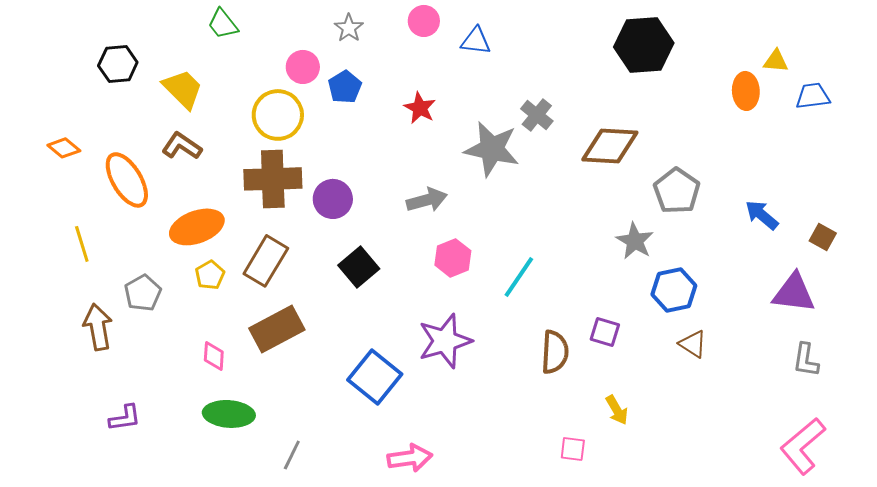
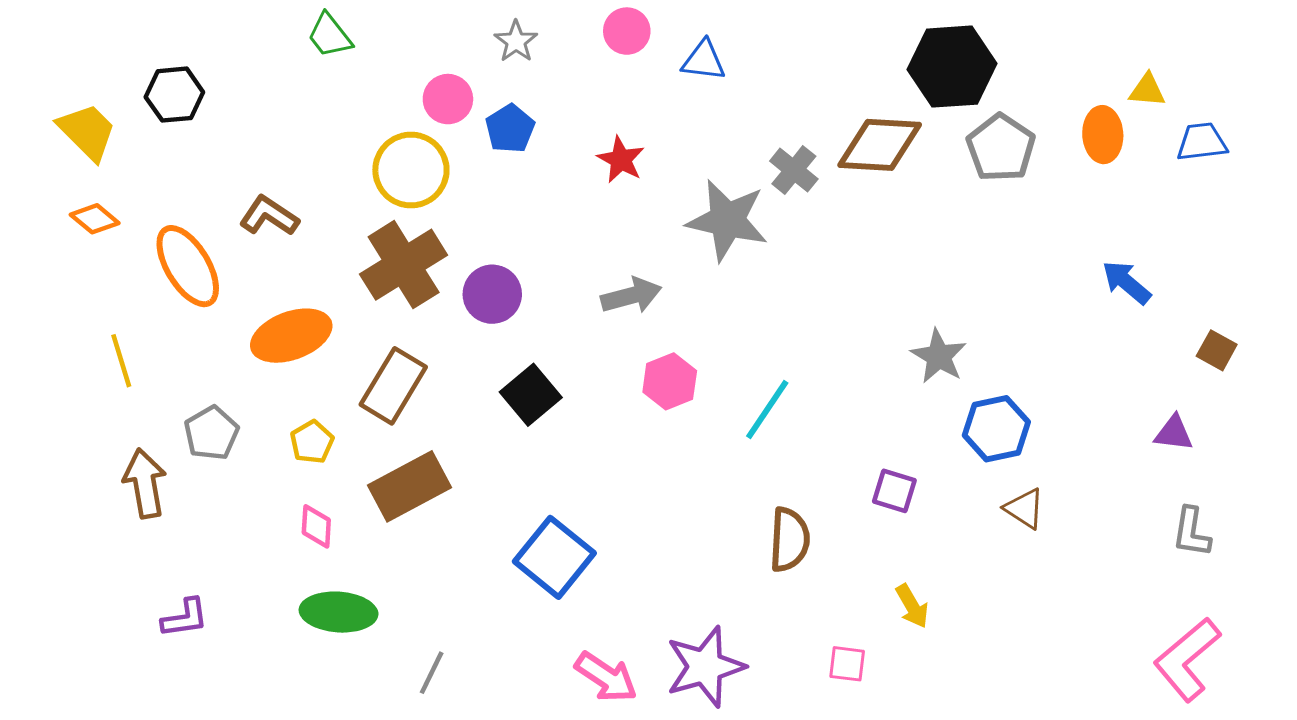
yellow trapezoid: (183, 89) -> (87, 132), moved
brown diamond: (610, 146) -> (880, 145), moved
brown cross: (273, 179) -> (404, 265), turned -30
gray pentagon: (677, 191) -> (1001, 148), moved
blue arrow: (762, 215) -> (1126, 282), moved
yellow pentagon: (210, 275) -> (312, 442), moved
purple triangle: (794, 293) -> (1174, 433), size x0.6
purple star: (445, 341) -> (705, 667), moved
brown semicircle: (555, 352) -> (789, 540), moved
pink arrow: (410, 458) -> (606, 677), turned 42

